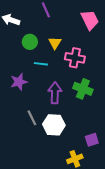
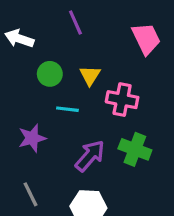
purple arrow: (55, 93) -> (90, 156), turned 40
gray line: (32, 118) -> (31, 194), moved

